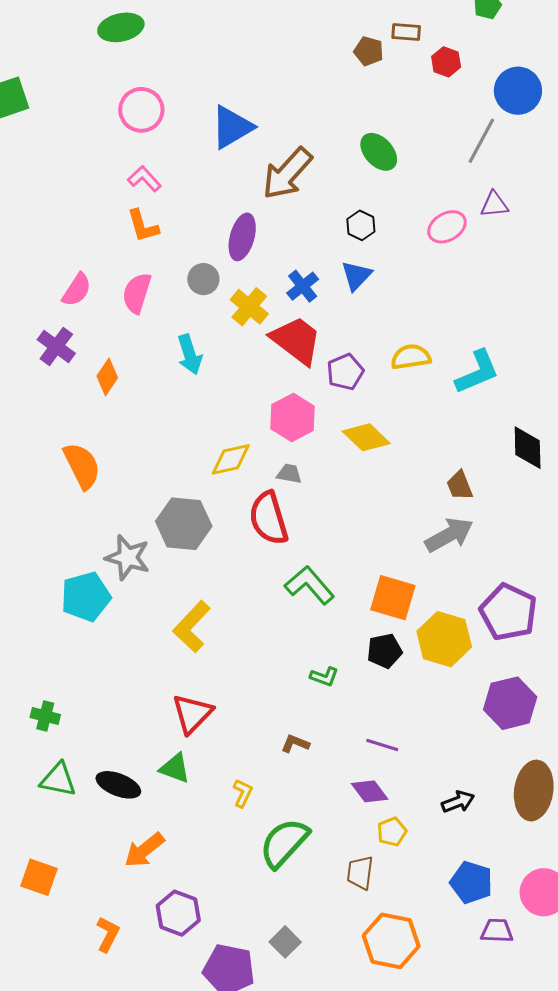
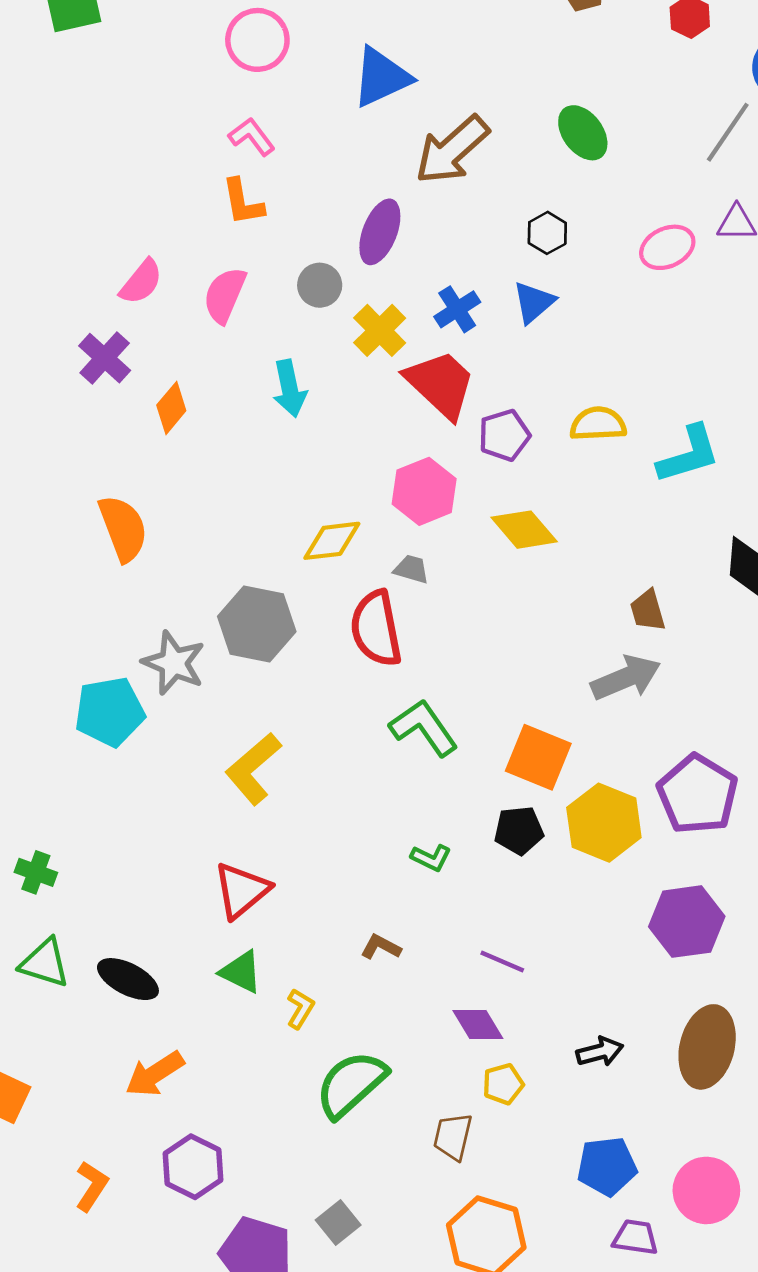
green triangle: (175, 768) -> (241, 972), moved
blue pentagon: (471, 882) -> (607, 1166), turned -30

